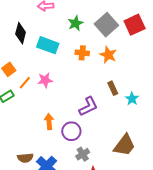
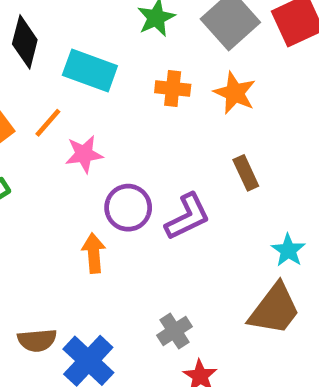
orange line: (25, 83) -> (48, 123), moved
cyan star: (132, 99) -> (288, 250), moved
purple circle: (71, 131) -> (128, 208), moved

